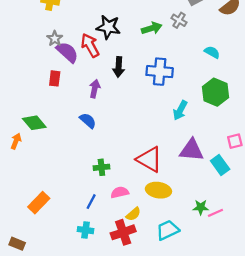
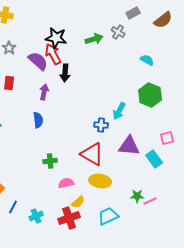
red arrow: (90, 45) -> (53, 54), moved
purple semicircle: (67, 52) -> (38, 61), moved
blue cross: (160, 72) -> (101, 125), moved, size x0.6
blue semicircle: (88, 121) -> (38, 120), turned 42
blue line: (91, 202) -> (13, 207), moved
cyan cross: (86, 230) -> (36, 216), turned -32

